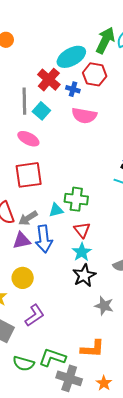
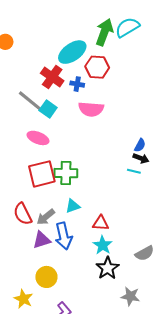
gray line: (24, 101) -> (30, 101), turned -44
green cross: (76, 199) -> (66, 173), moved
red triangle: (82, 230) -> (101, 223), turned -42

